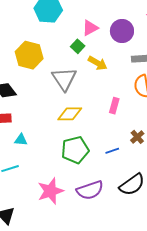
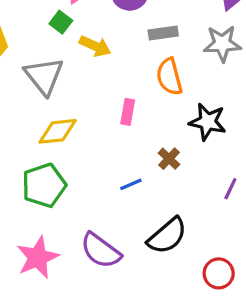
green pentagon: (75, 150) -> (44, 185), moved
purple semicircle: (90, 190) -> (101, 251), turned 60

